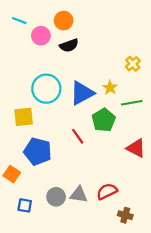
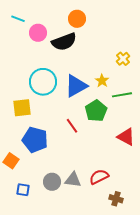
orange circle: (64, 21) -> (77, 19), moved
black semicircle: (69, 45) -> (64, 42), size x1.4

